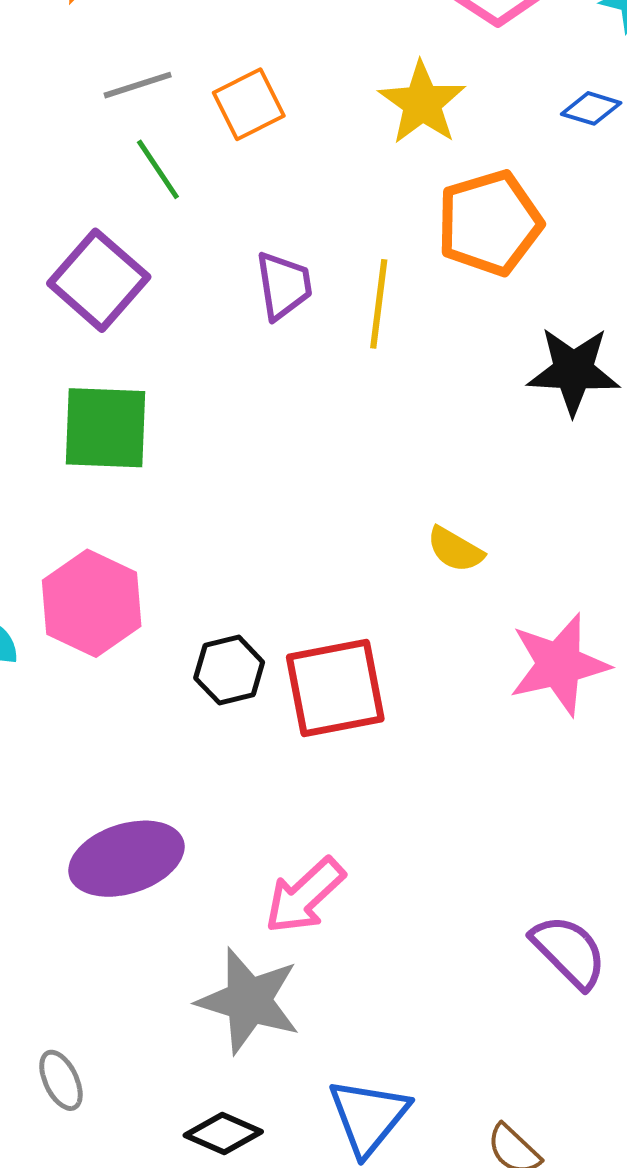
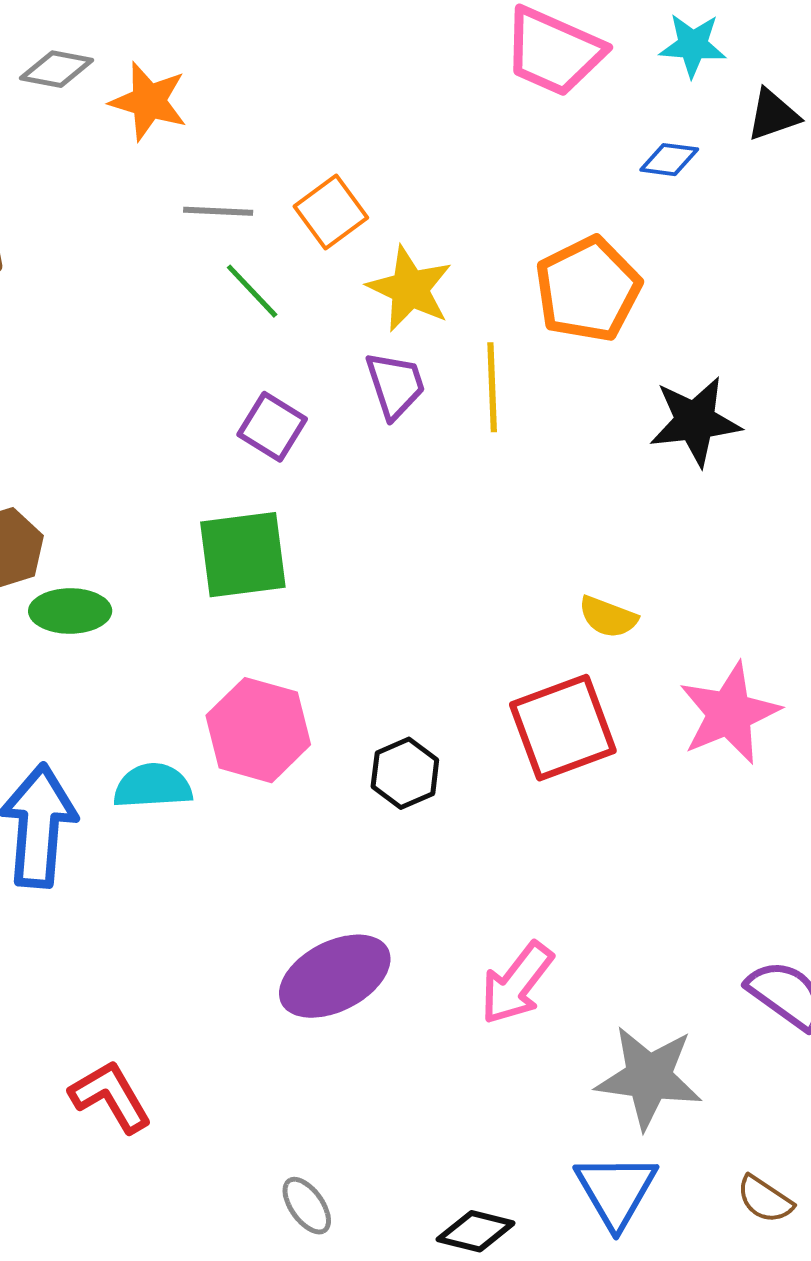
gray line: (138, 85) -> (218, 211), turned 30
yellow star: (422, 103) -> (410, 289), moved
purple square: (99, 280) -> (272, 427), moved, size x0.7
red square: (335, 688) -> (563, 728), moved
gray star: (249, 1001) -> (649, 1077), moved

